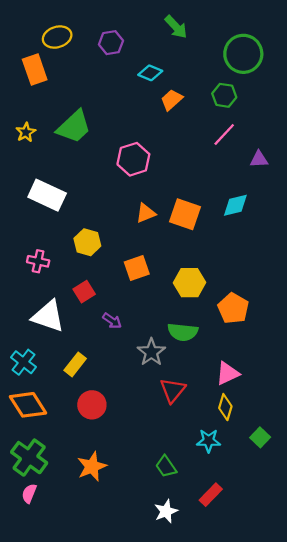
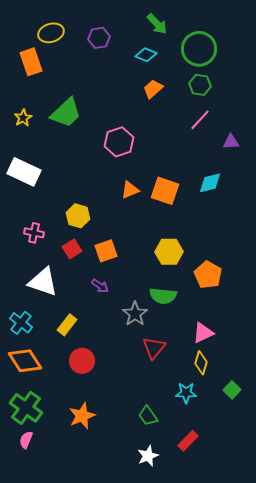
green circle: (243, 54) -> (199, 49), moved
cyan diamond: (150, 73) -> (146, 55), moved
white rectangle: (47, 195) -> (24, 172), moved
orange square: (137, 268) -> (106, 251), moved
red square: (84, 292) -> (72, 249), moved

